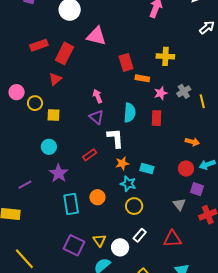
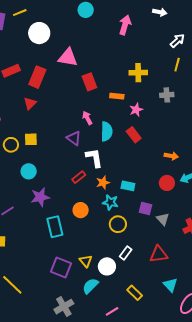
red rectangle: (126, 62) -> (89, 82), moved
gray cross: (184, 91) -> (167, 95), moved, turned 32
pink arrow: (97, 96) -> (87, 118), moved
yellow line: (202, 101) -> (177, 65), moved, turned 32
yellow circle: (35, 103) -> (11, 145), moved
red rectangle: (156, 118) -> (134, 135), turned -35
red rectangle: (90, 155) -> (79, 177), moved
purple star: (59, 173) -> (40, 197), turned 30
purple square: (197, 189) -> (146, 209), moved
orange circle: (97, 197) -> (81, 210), moved

